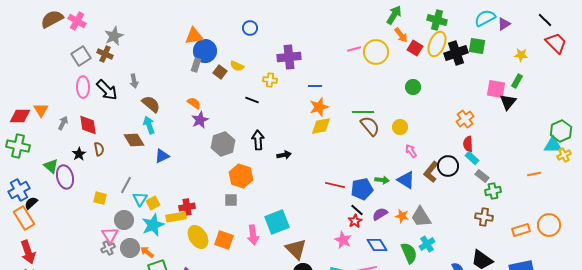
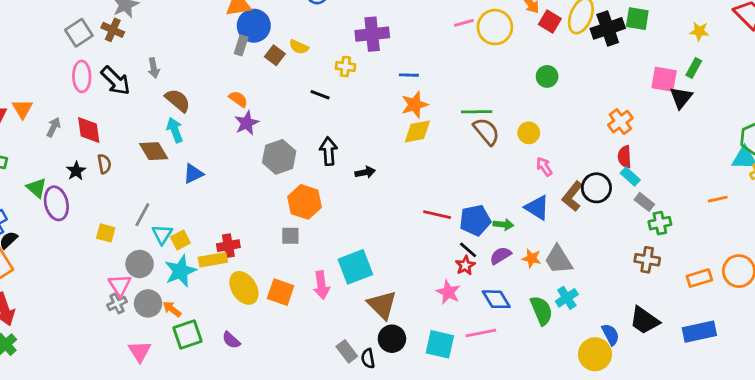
green arrow: (382, 180) -> (503, 224), moved

